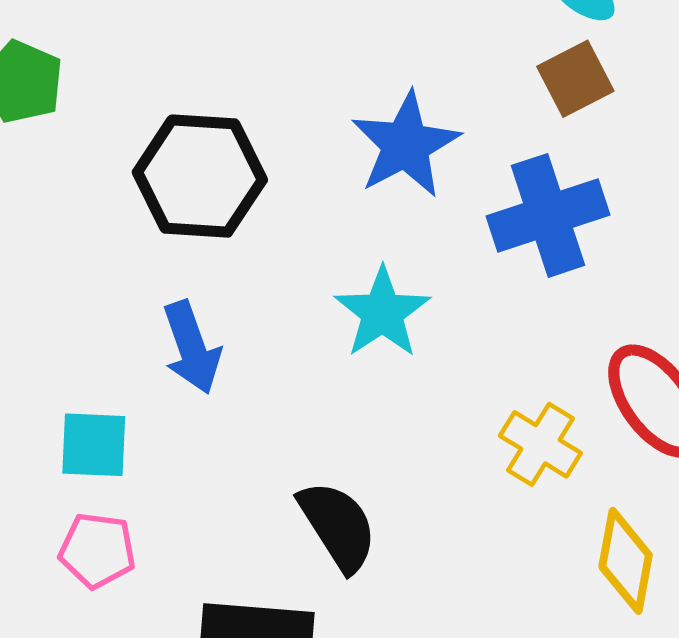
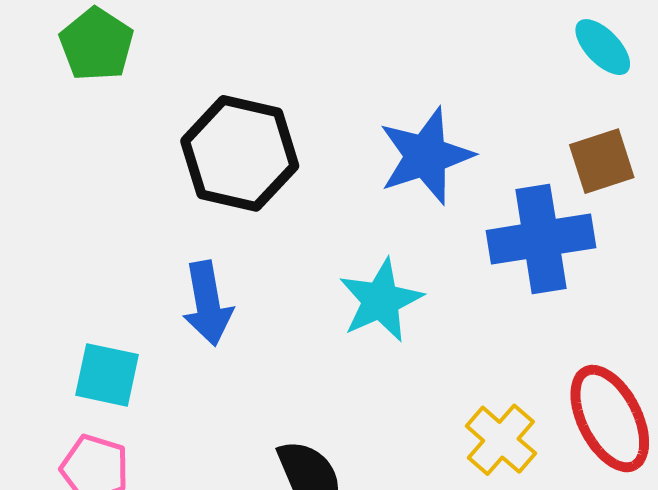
brown square: (575, 79) -> (602, 161), moved

